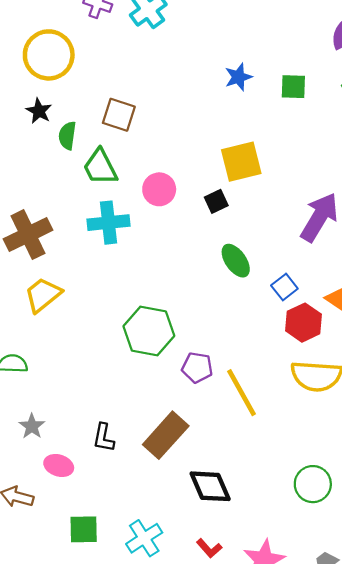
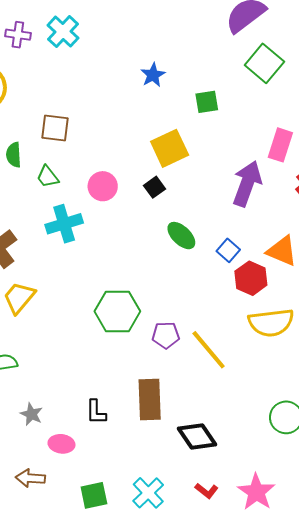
green square: (293, 87) -> (207, 102), moved
green trapezoid: (100, 167) -> (48, 177), size x0.7
brown rectangle: (166, 435) -> (150, 400), turned -33

